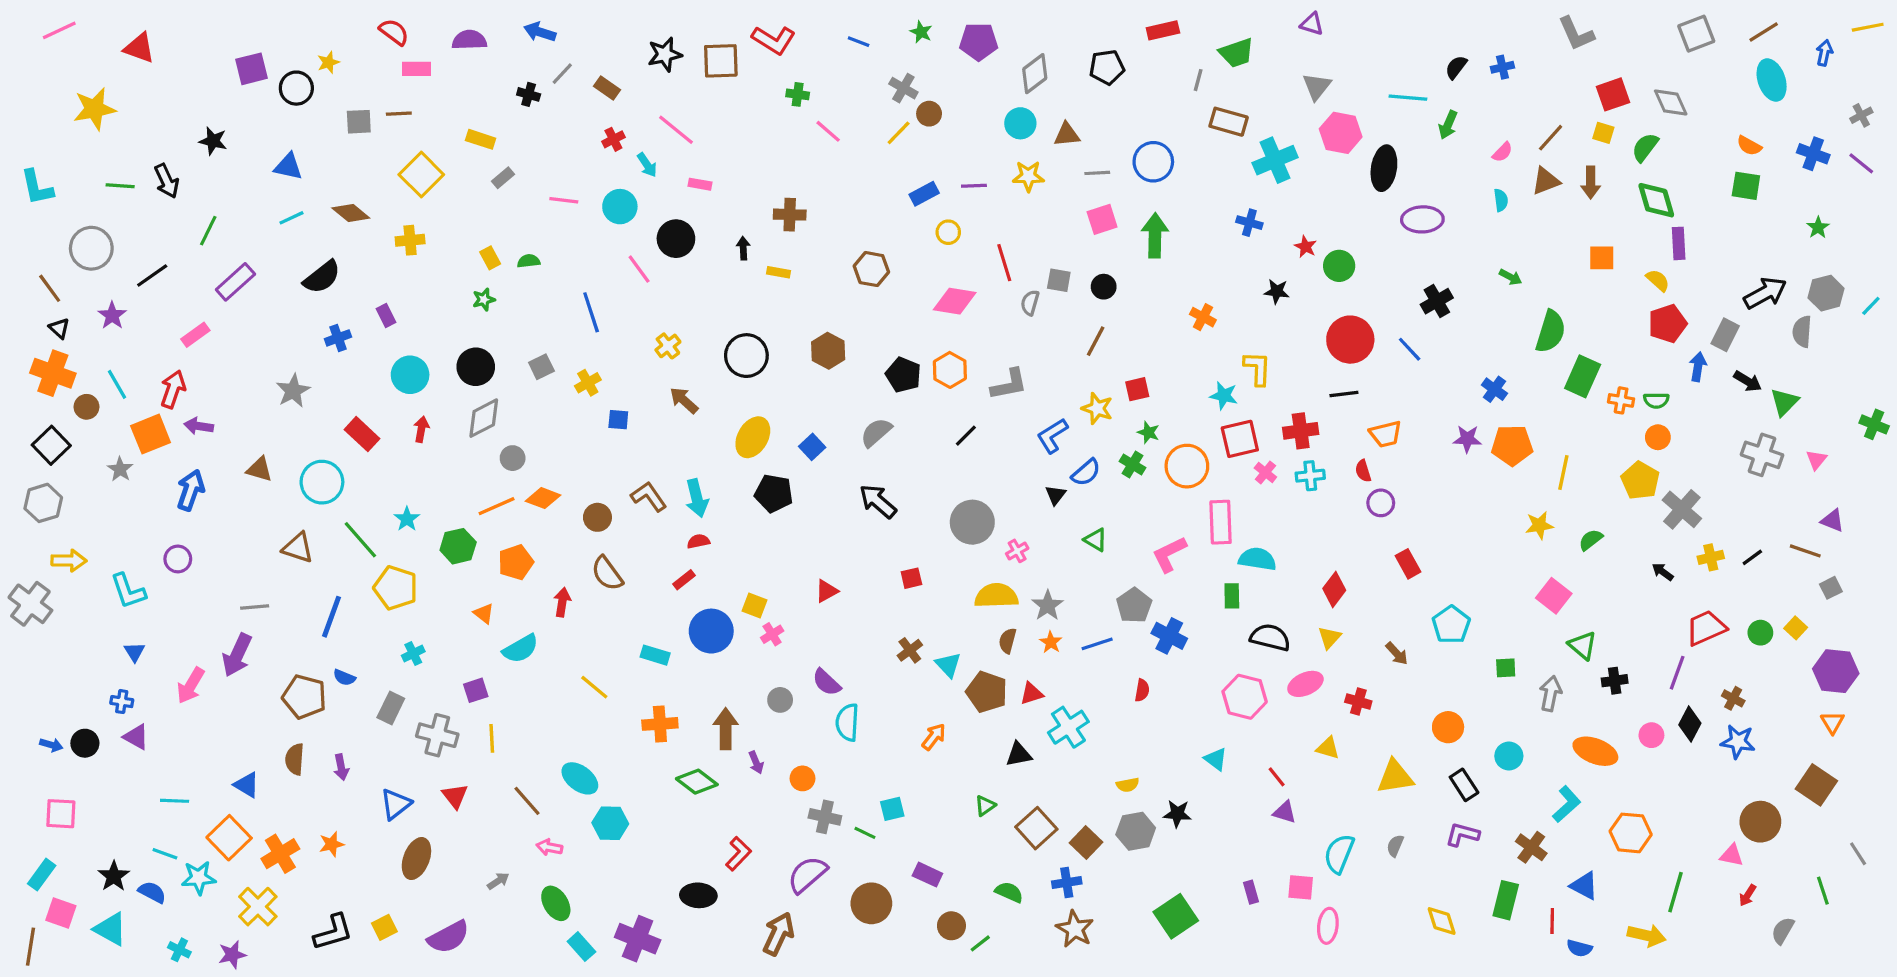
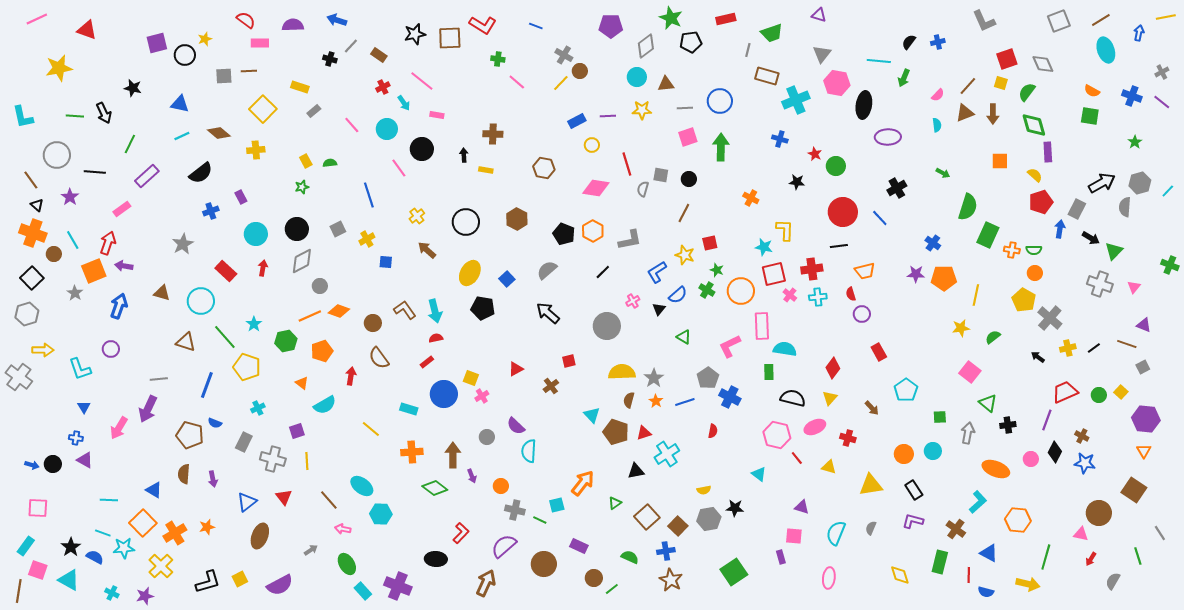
green star: (921, 32) -> (671, 18), moved, size x1.6
pink line: (564, 200) -> (352, 125), turned 42
black line: (152, 275) -> (95, 172), turned 40
pink cross: (1017, 551) -> (633, 301), moved
brown cross: (910, 650) -> (551, 386), moved
orange arrow: (934, 737) -> (583, 483), moved, size x1.5
cyan circle: (1509, 756) -> (933, 451), moved
red line: (1277, 777) -> (797, 458), moved
pink square: (1301, 887) -> (794, 536), moved

